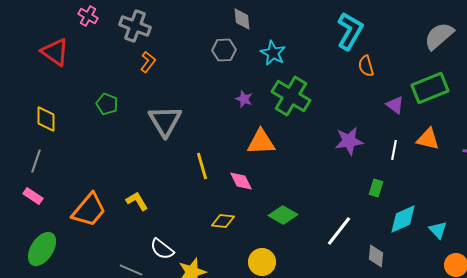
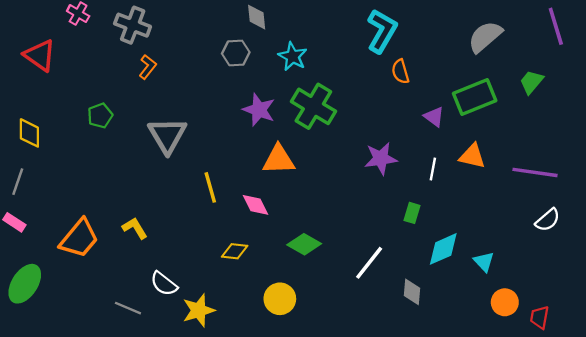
purple star: (244, 99) -> (259, 110), size x1.6
green pentagon: (107, 104) -> (100, 116), turned 30

